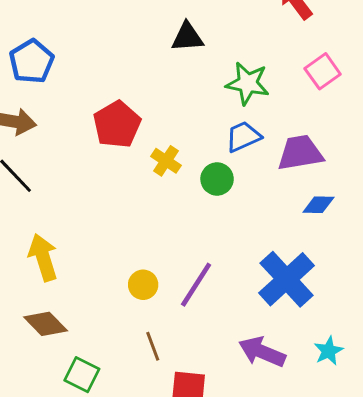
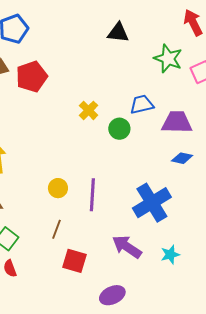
green star: (248, 83) -> (168, 59), moved
red pentagon: (117, 124) -> (32, 77), moved
purple line: (196, 285) -> (92, 195), turned -40
brown line: (153, 346) -> (57, 229), turned 30

